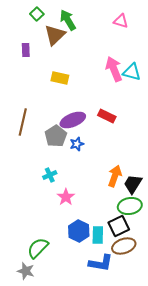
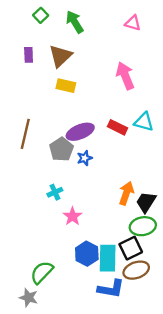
brown triangle: (55, 35) -> (60, 56), moved
cyan triangle: (132, 72) -> (144, 122), moved
cyan rectangle: (98, 235) -> (108, 258), size x1.4

